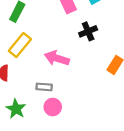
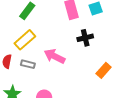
gray rectangle: (44, 87) -> (28, 64), moved

